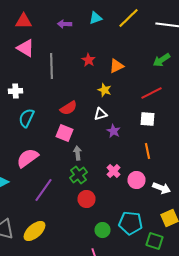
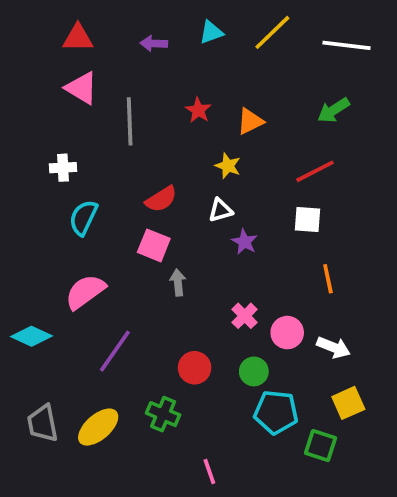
orange line: (148, 151) -> (328, 279), moved
green cross: (78, 175) -> (163, 414), moved, turned -30
green circle: (102, 230) -> (254, 371), moved

